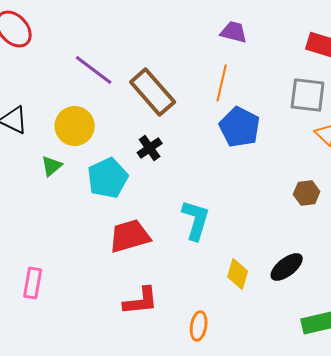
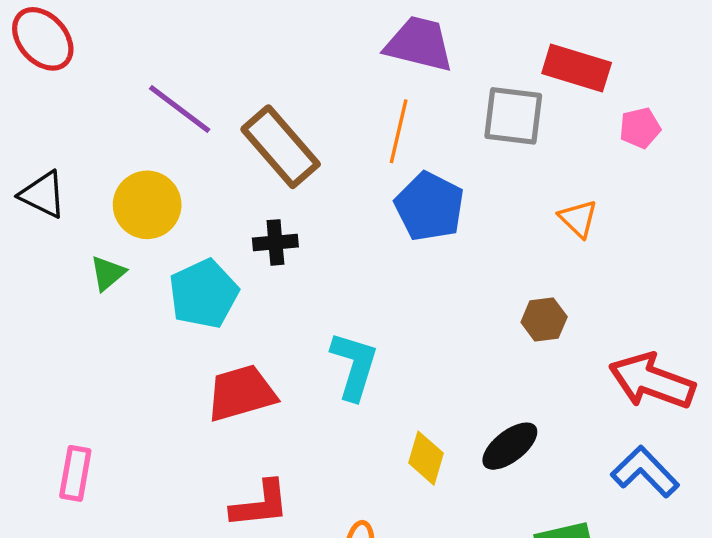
purple trapezoid: (234, 32) -> (419, 44), size x1.5
gray square: (308, 95) -> (513, 116), moved
black cross: (150, 148) -> (275, 242), turned 30

